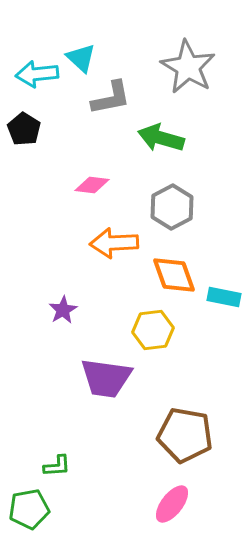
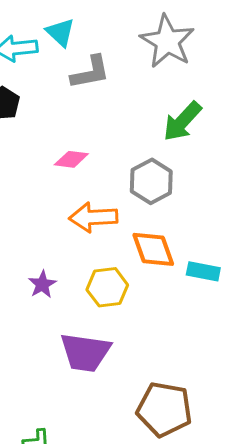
green arrow: (161, 138) -> (182, 121), moved, turned -63
yellow hexagon: (153, 330) -> (107, 287), moved

